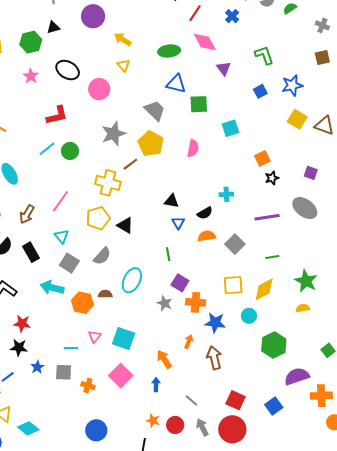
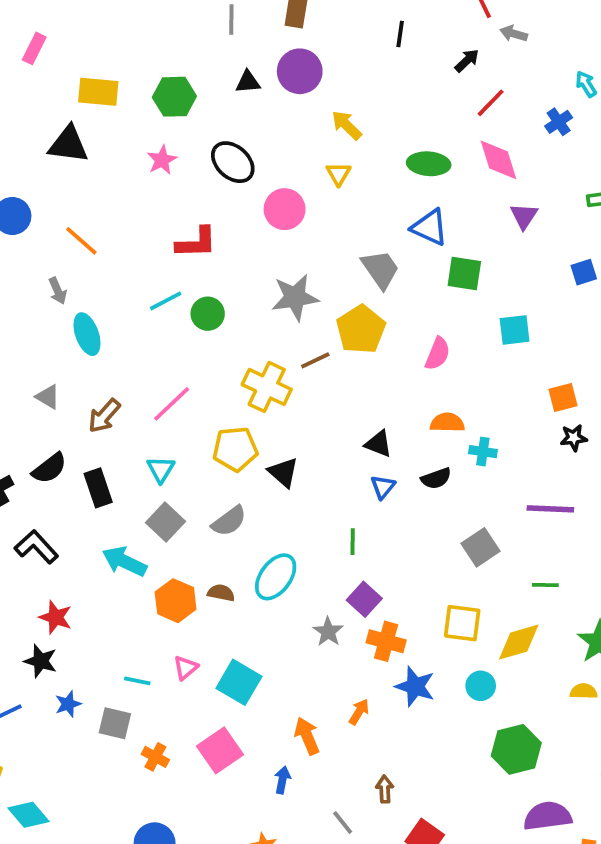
black triangle: (53, 27) -> (248, 82), moved
orange semicircle: (207, 236) -> (447, 423), moved
brown arrow: (214, 358) -> (385, 789), moved, size x0.6

